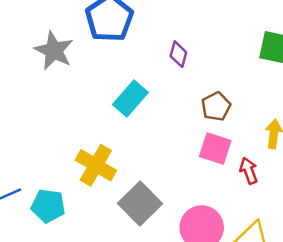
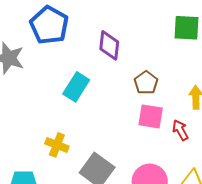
purple diamond: (178, 54) -> (109, 45), size x1.4
yellow cross: (96, 165) -> (57, 145), size x0.7

